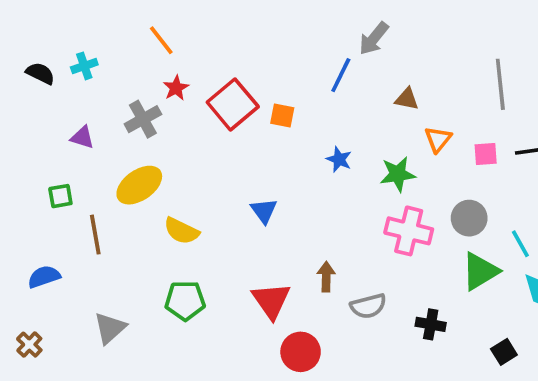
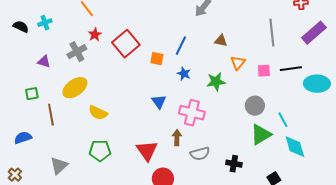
blue line: (341, 75) -> (181, 46), moved
orange square: (282, 115) -> (157, 59), moved
blue triangle: (264, 211) -> (159, 102), moved
pink cross: (409, 231) -> (192, 113), moved

